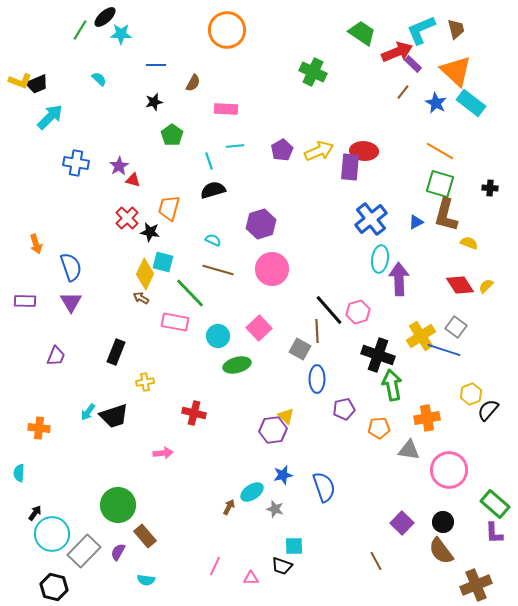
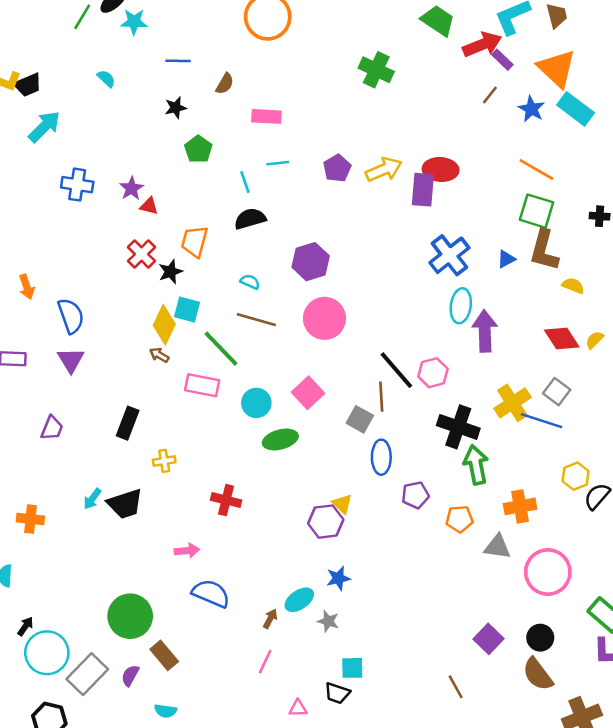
black star: (150, 232) -> (171, 272), turned -30
blue semicircle: (324, 487) -> (211, 593), moved, turned -48
pink line: (215, 566) -> (265, 662), moved

